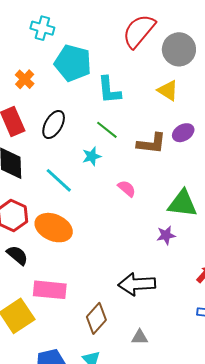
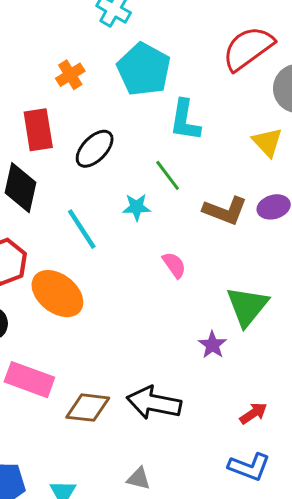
green triangle: (183, 204) -> (247, 306), turned 48
purple star: (166, 235) -> (212, 345), turned 30
brown diamond: (96, 318) -> (88, 408), moved, turned 40

